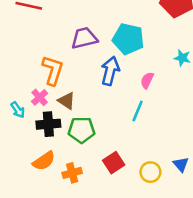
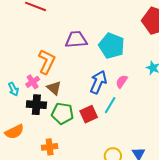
blue arrow: (110, 71) -> (98, 82), moved
orange semicircle: (44, 161) -> (14, 132), moved
red square: (114, 163) -> (89, 114), moved

